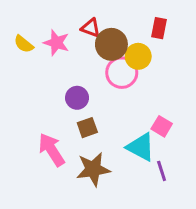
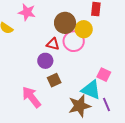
red triangle: (91, 28) -> (53, 44), moved
pink star: (56, 43) -> (27, 12), moved
brown star: (93, 169) -> (79, 106), moved

